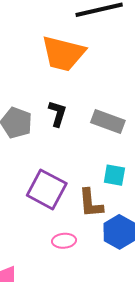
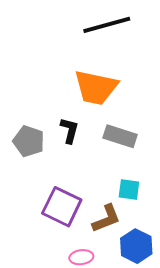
orange trapezoid: (63, 53) -> (96, 88), moved
brown L-shape: (91, 203) -> (106, 219), turned -104

